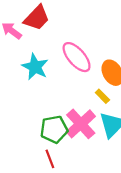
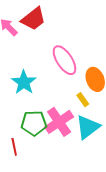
cyan star: (35, 67) -> (24, 82), moved
red line: (50, 159) -> (14, 147), moved

